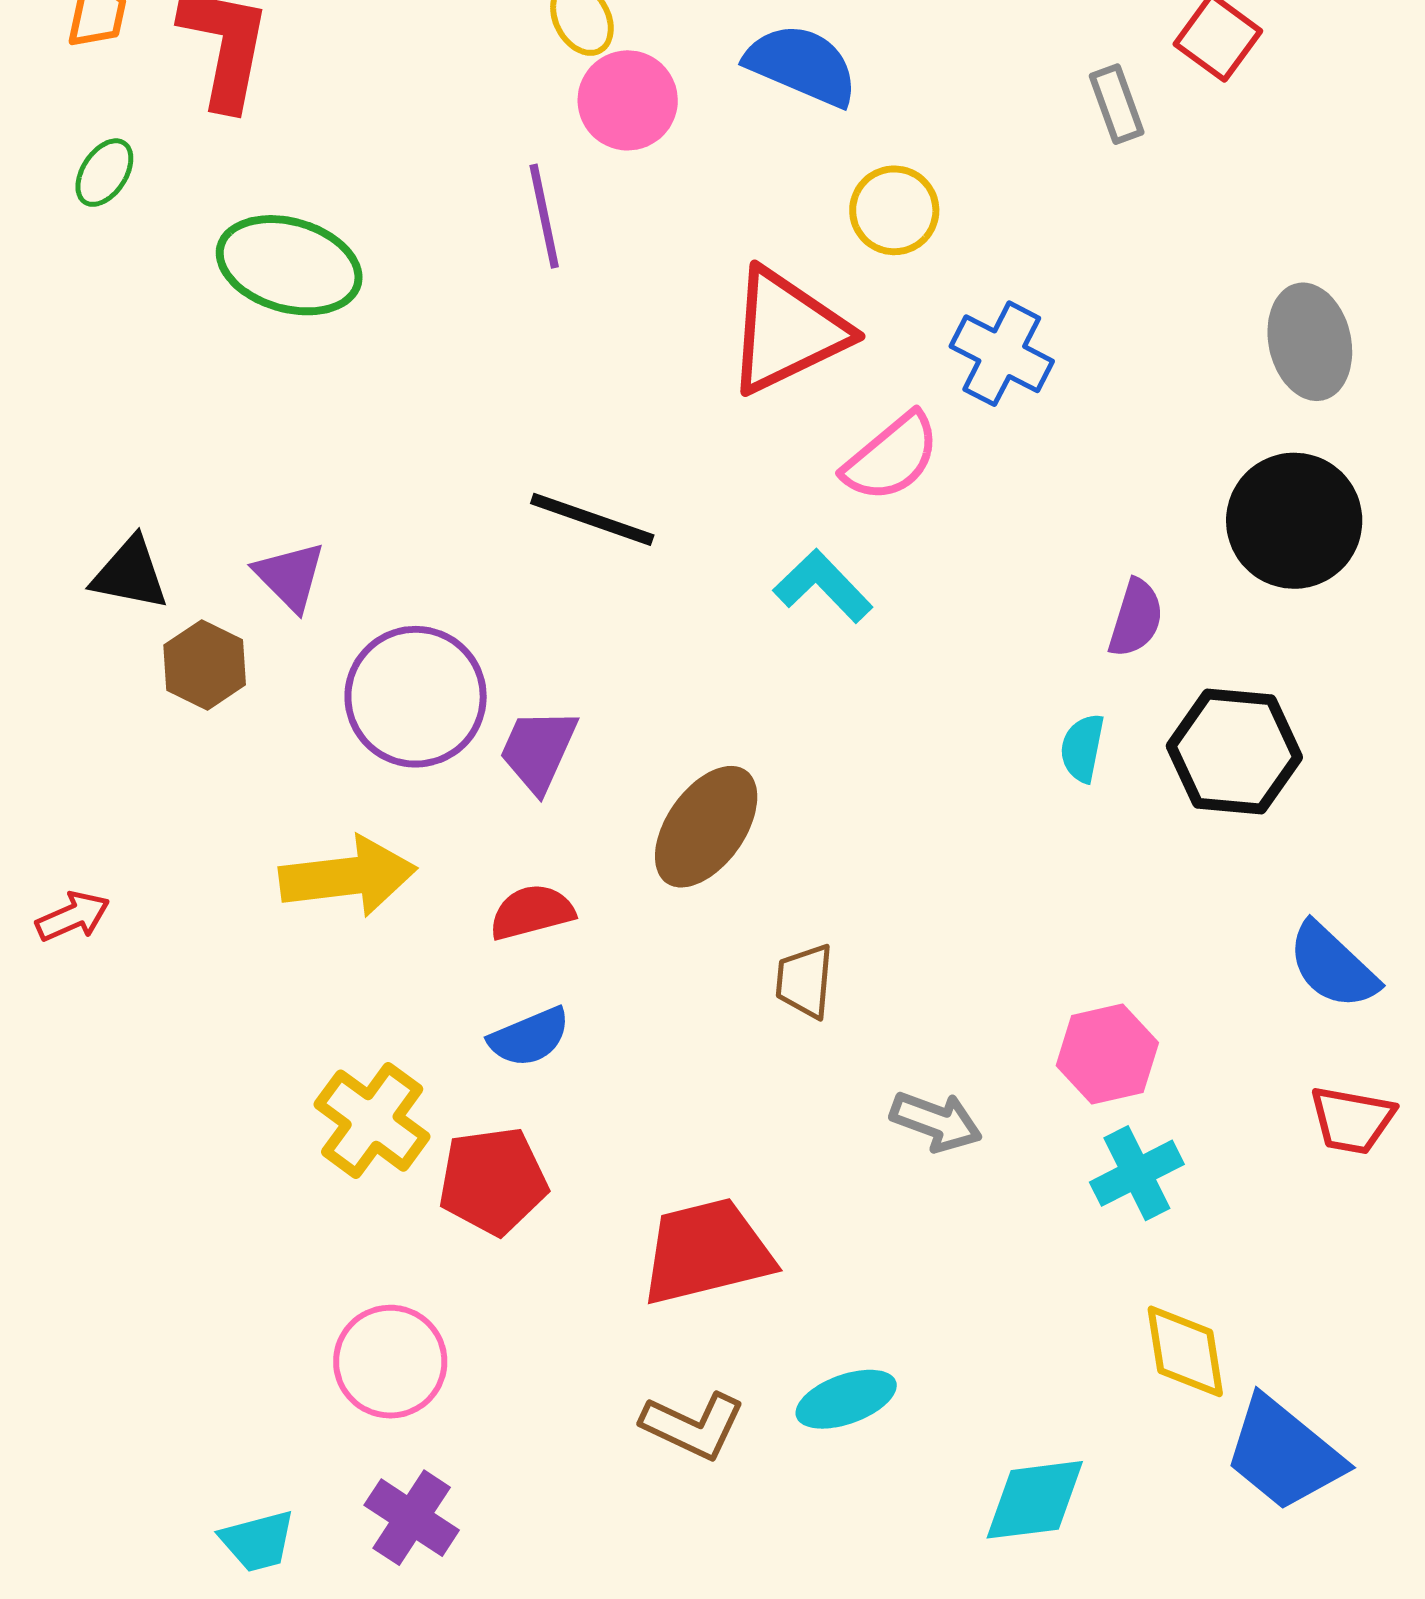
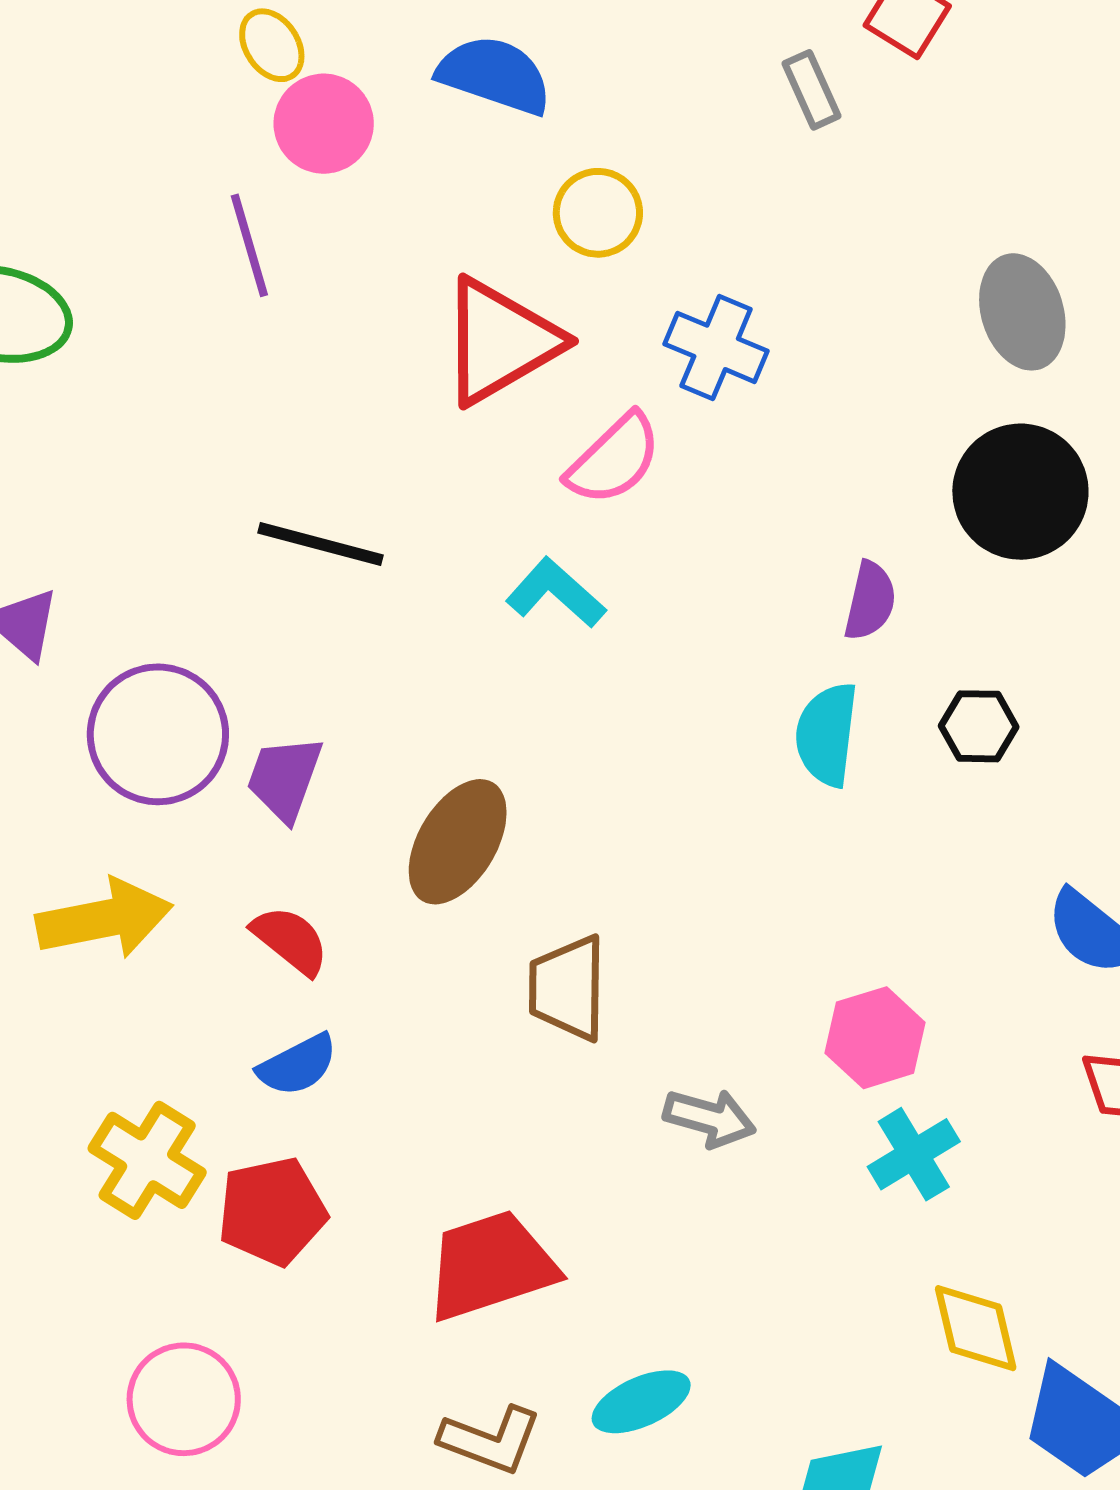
cyan semicircle: (1082, 748) -> (827, 734), size x1.5
black hexagon: (1234, 752) -> (979, 726), size x0.6
red semicircle: (532, 912) -> (290, 940), turned 58
brown trapezoid: (805, 981) -> (568, 988), size x1.4

